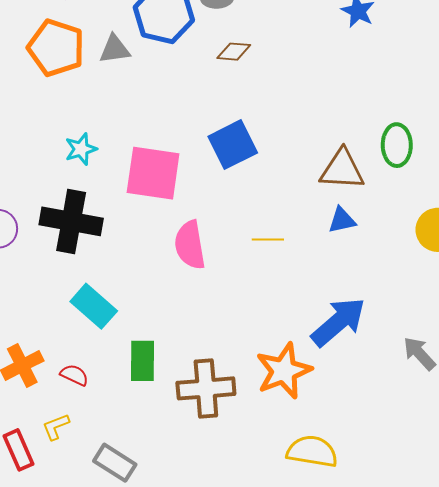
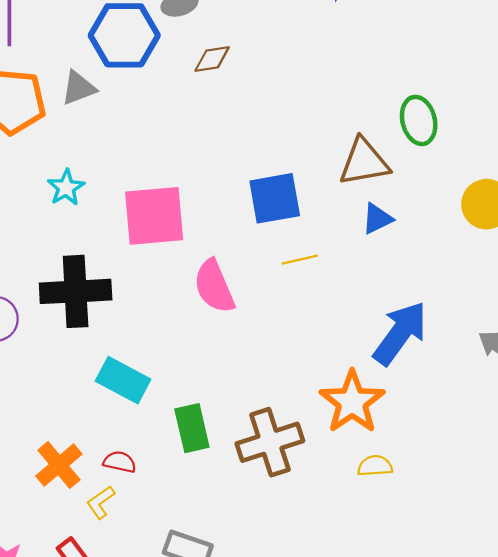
blue square: (233, 145) -> (275, 198), moved, turned 30
cyan star: (81, 149) -> (66, 188), moved
yellow L-shape: (56, 427) -> (101, 502), moved
yellow semicircle: (312, 451) -> (375, 466), moved, size x0.6

